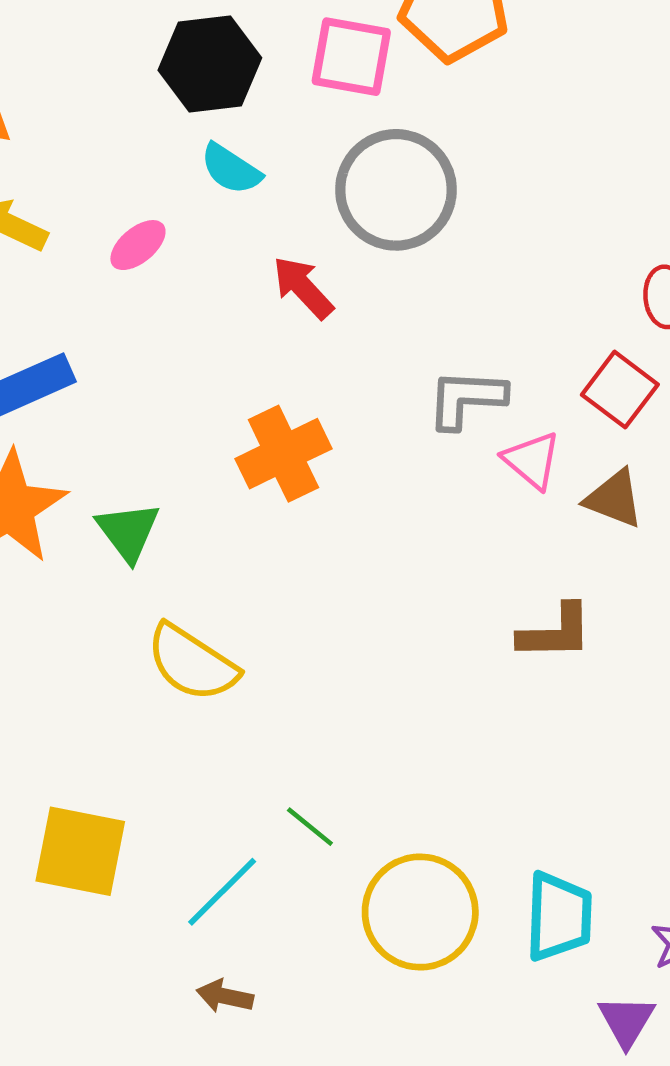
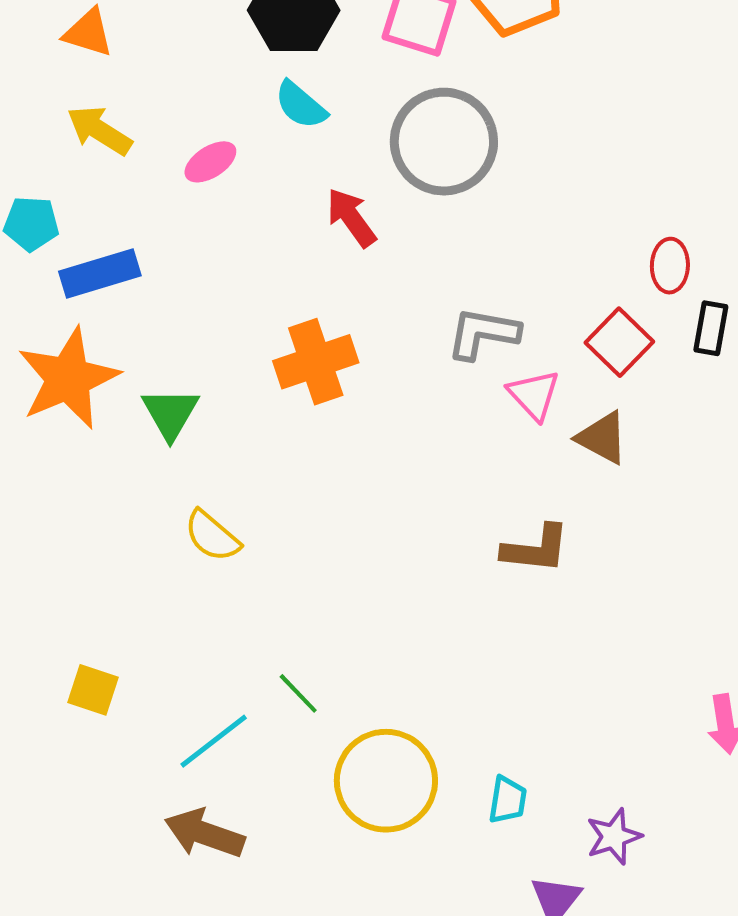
yellow semicircle: (192, 663) -> (212, 536), size x0.7
yellow square: (80, 851) -> (93, 690), size x0.6
cyan trapezoid: (559, 917) -> (508, 800), size x0.6
brown arrow: (225, 996) -> (205, 833), size x1.6

